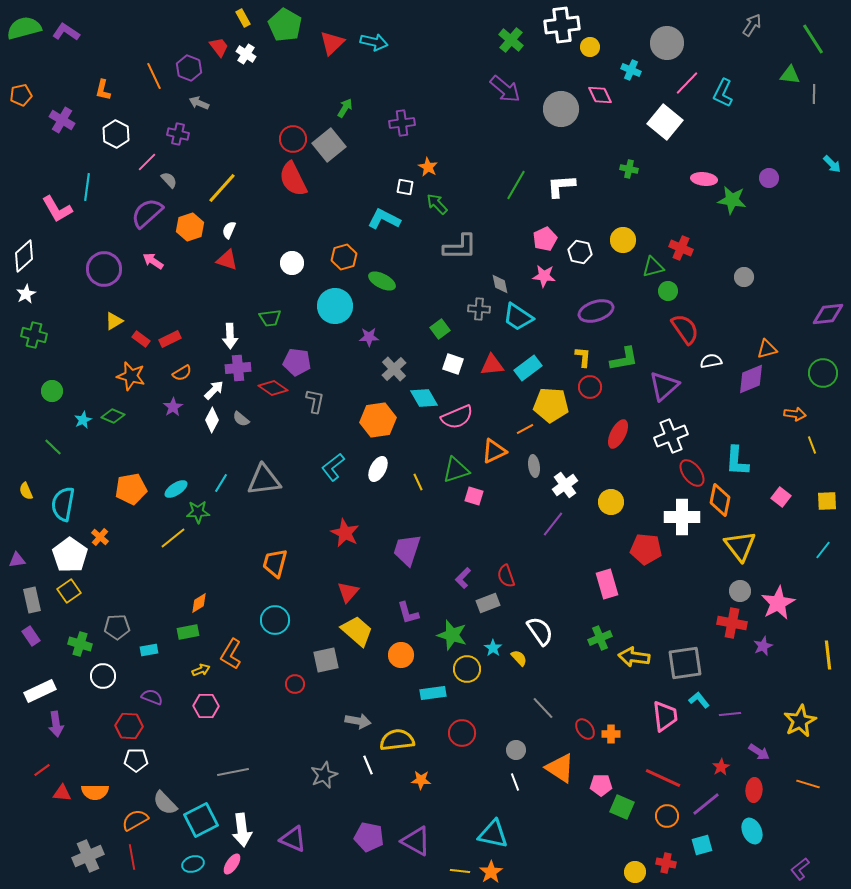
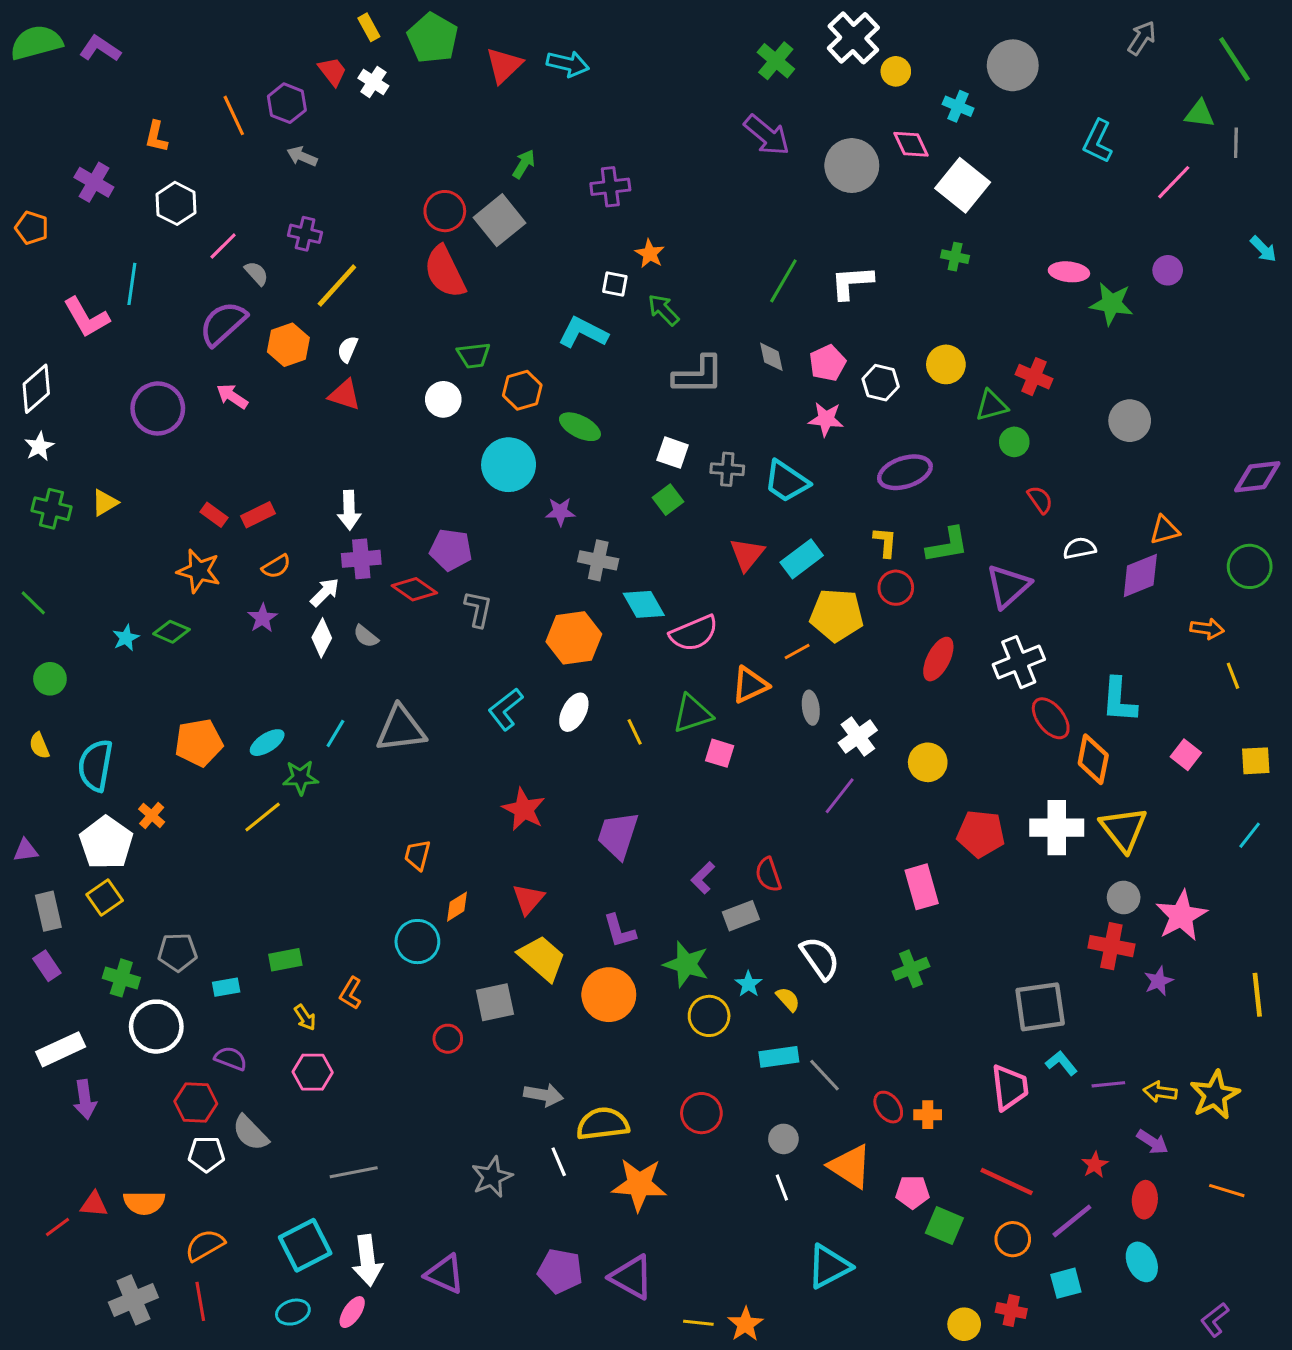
white cross: (562, 25) -> (853, 38), turned -36
pink line: (687, 83) -> (1174, 182), moved
orange pentagon: (21, 95) -> (32, 228), moved, turned 30
white square: (665, 122) -> (963, 185), moved
purple cross: (178, 134) -> (305, 234), moved
gray circle: (744, 277) -> (1130, 421), size x1.4
gray diamond: (500, 284) -> (771, 357), moved
green trapezoid: (270, 318) -> (474, 355), moved
yellow triangle: (114, 321) -> (105, 503), moved
red semicircle: (685, 329) -> (1040, 500), size x0.6
white square: (453, 364) -> (673, 453), moved
red triangle: (492, 365) -> (747, 554), turned -45
gray cross: (394, 369) -> (598, 560), turned -35
green circle: (52, 391) -> (50, 679), moved
green line: (53, 447) -> (33, 603), moved
white cross: (682, 517) -> (1057, 828), moved
orange trapezoid: (275, 563) -> (417, 855), size x0.7
orange diamond: (199, 603) -> (457, 907), moved
orange L-shape: (231, 654) -> (351, 993), size x0.7
orange circle: (401, 655) -> (609, 995), size x1.4
yellow arrow: (634, 657) -> (1160, 1092), moved, size x0.7
yellow arrow: (201, 670) -> (305, 1017), turned 78
white circle: (103, 676) -> (156, 1027), size x1.4
cyan rectangle: (433, 693) -> (779, 1057), moved
red line: (42, 770) -> (58, 1227), moved
orange star: (421, 780) -> (639, 1184), size x1.8
gray semicircle: (165, 803) -> (250, 1133), moved
cyan triangle: (493, 834) -> (829, 1266), moved, turned -40

